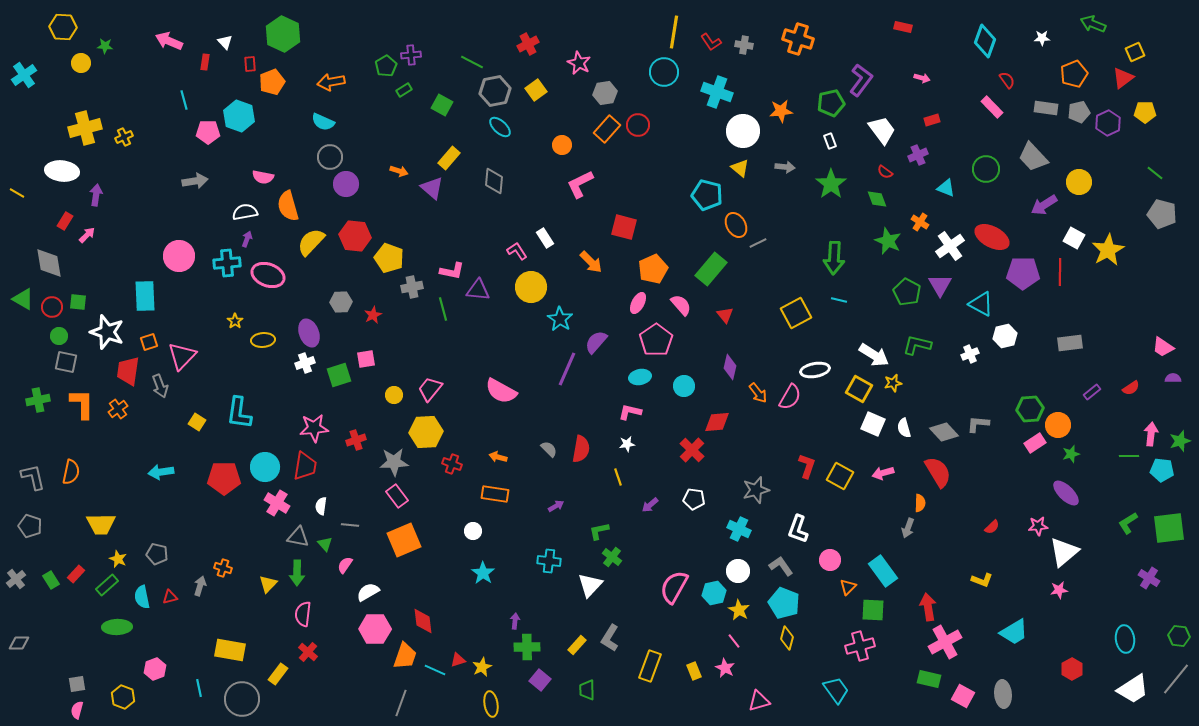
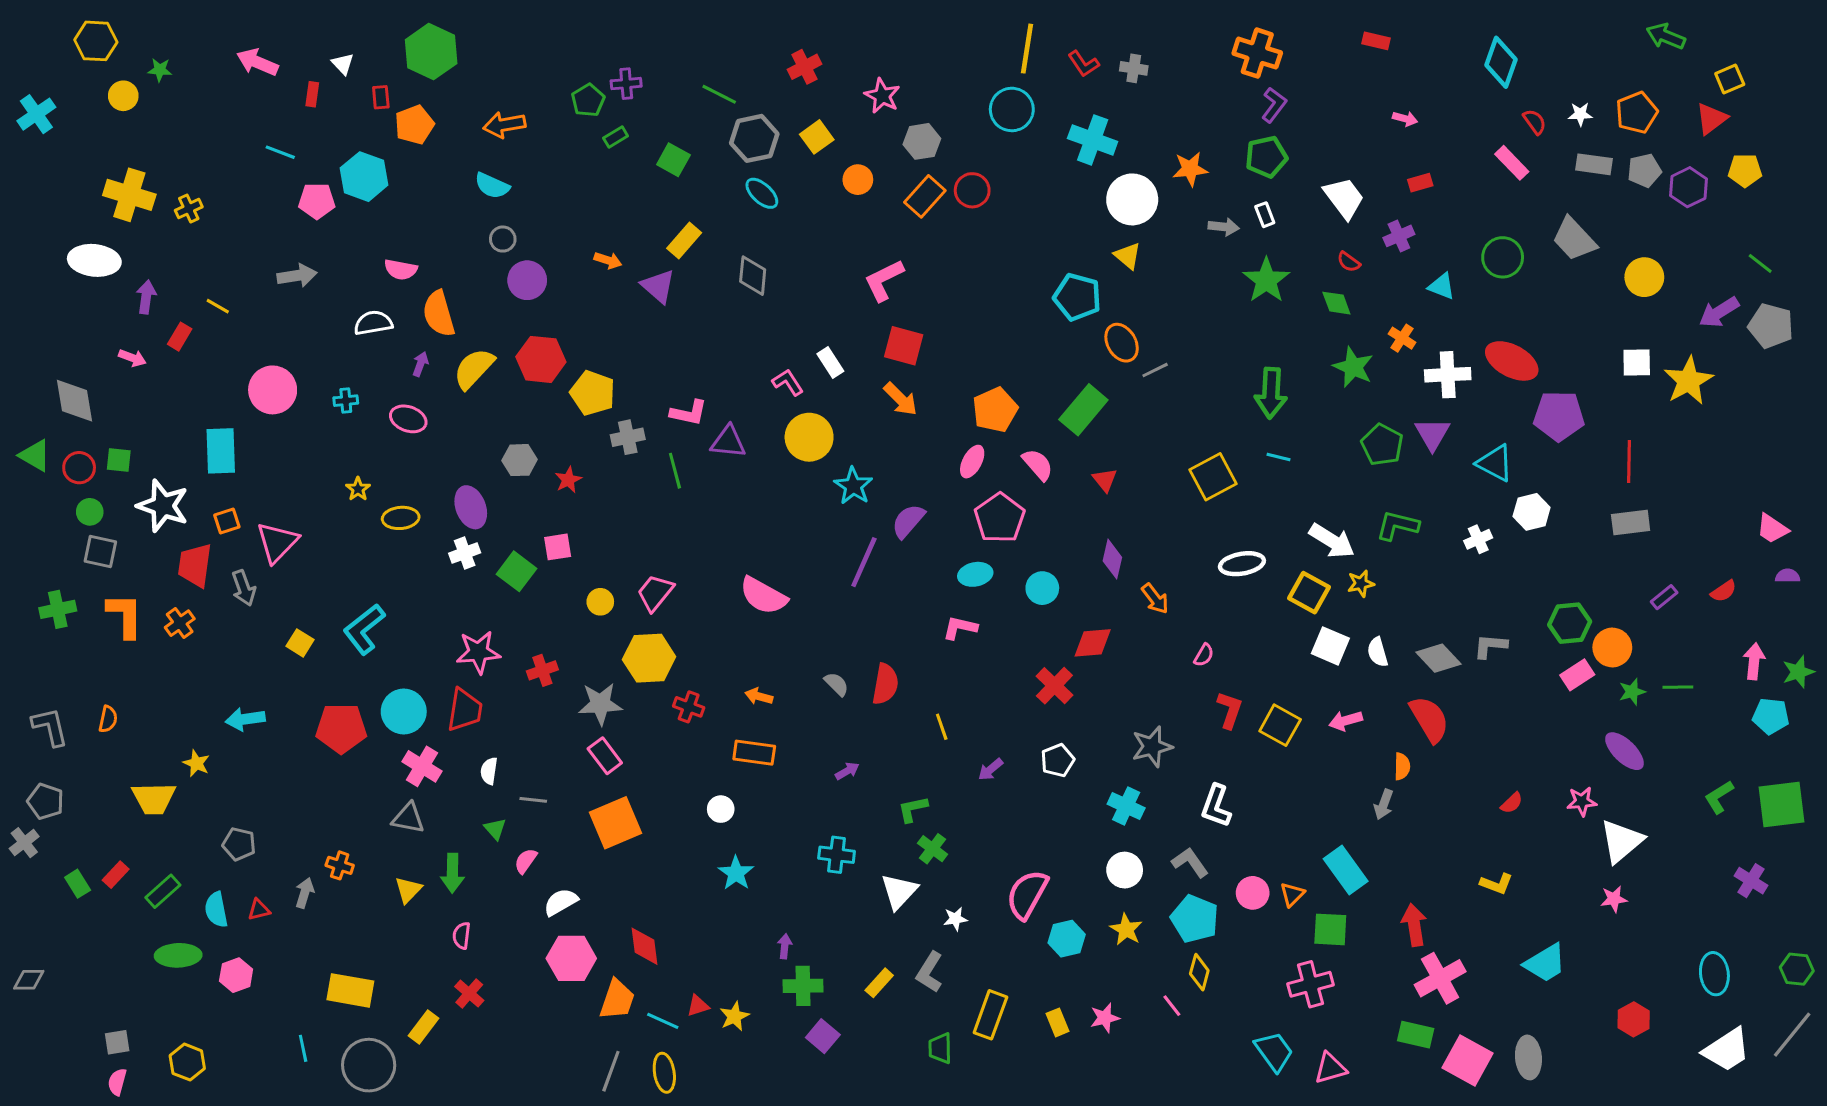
white star: (1042, 38) -> (1580, 114), moved
orange cross: (798, 39) -> (1257, 53), moved
purple L-shape: (861, 80) -> (1274, 105), moved, size x0.7
cyan line: (184, 100) -> (280, 152), turned -54
yellow cross: (85, 128) -> (129, 195), turned 32
orange circle: (562, 145) -> (858, 180), moved
gray circle: (330, 157) -> (503, 239), size x0.7
gray arrow: (785, 167) -> (1224, 227), moved
yellow line: (17, 193) -> (218, 306), moved
purple arrow: (1044, 205) -> (1719, 312), moved
red rectangle: (65, 221) -> (180, 337), moved
red square: (624, 227) -> (904, 346), moved
pink arrow: (87, 235) -> (132, 358), turned 66
white square: (1074, 238) -> (1637, 362), turned -30
purple arrow: (247, 239) -> (420, 364), moved
white cross: (950, 246) -> (1448, 375), turned 32
cyan cross: (227, 263) -> (346, 401), size x0.6
red line: (1060, 272) -> (1629, 462), moved
pink ellipse: (268, 275) -> (408, 419), size x0.7
green square: (339, 375) -> (516, 571), turned -35
pink semicircle: (790, 397) -> (1204, 655), moved, size x0.6
cyan L-shape: (239, 413) -> (364, 629), turned 44
white star: (627, 444) -> (955, 919), moved
green line: (1129, 456) -> (1678, 687), moved
orange semicircle: (71, 472) -> (108, 719), size x0.7
white pentagon: (694, 499) -> (1058, 760), turned -30
gray triangle: (298, 537) -> (408, 818), moved
yellow star: (118, 559) -> (196, 763), moved
pink circle: (830, 560) -> (1253, 893), moved
gray cross: (16, 579) -> (24, 843), moved
cyan hexagon: (714, 593) -> (1067, 939), moved
pink semicircle: (303, 614) -> (462, 936), size x0.7
pink line: (734, 641) -> (1172, 1006), moved
pink star: (725, 668) -> (1105, 1018), turned 30
pink hexagon: (155, 669) -> (236, 975), moved
green trapezoid: (587, 690) -> (940, 1048), moved
pink square: (963, 696) -> (1468, 1061), size x1.4
pink triangle: (759, 701) -> (1330, 1068), moved
yellow ellipse: (491, 704) -> (664, 1073), moved

